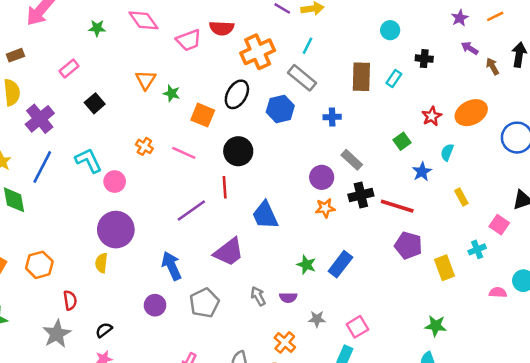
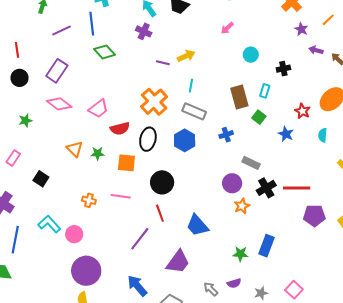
red semicircle: (222, 28) -> (120, 128), moved
green square: (402, 141) -> (259, 117), moved
blue star: (422, 172) -> (286, 134), moved

